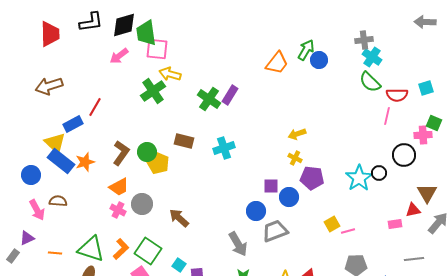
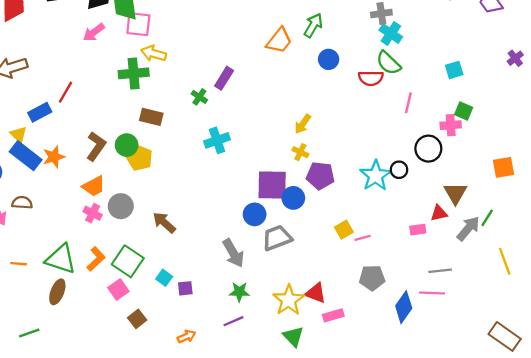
blue circle: (319, 60) -> (329, 59), moved
green cross: (153, 91) -> (134, 73), turned 30
red semicircle: (397, 95) -> (371, 78), moved
green cross: (209, 99) -> (199, 97), moved, size x0.6
yellow arrow: (297, 134) -> (303, 124), turned -36
brown rectangle: (184, 141) -> (151, 117), moved
yellow triangle: (55, 143) -> (19, 135), size x0.7
purple square: (271, 186) -> (272, 185), size x1.8

